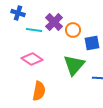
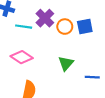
blue square: (92, 43) -> (85, 27), moved
green triangle: (74, 65) -> (66, 63), size x0.7

